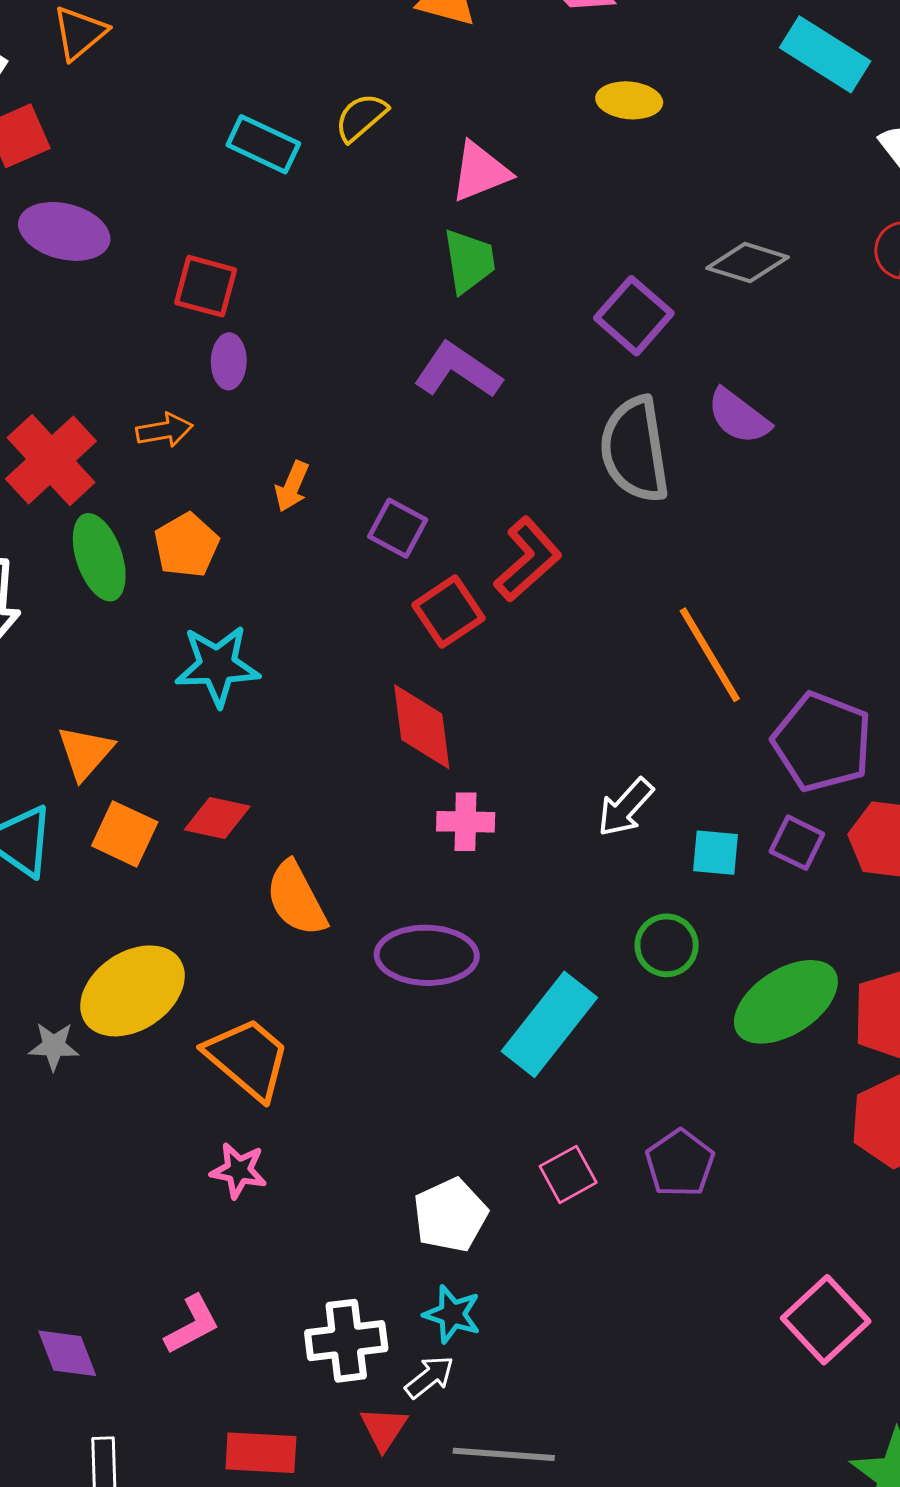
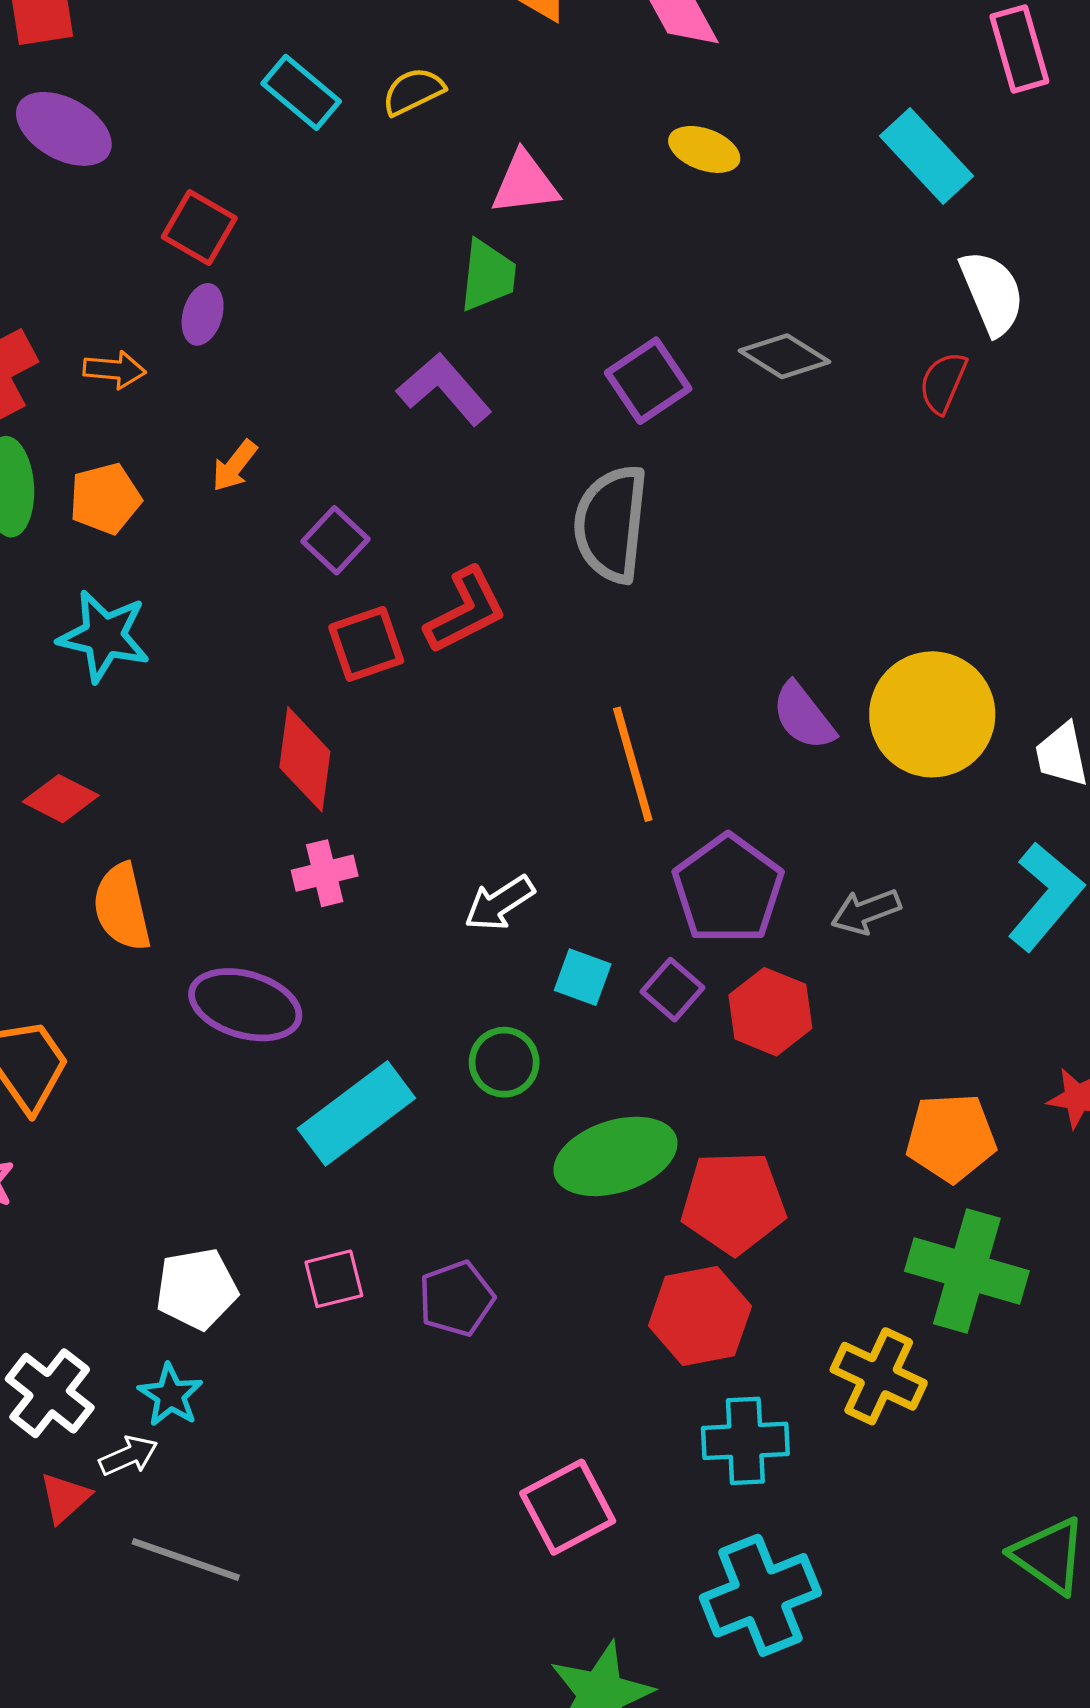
purple semicircle: (739, 416) -> (803, 716), moved
pink cross: (466, 822) -> (325, 873), turned -30
white cross: (346, 1341) -> (50, 1393), turned 30

